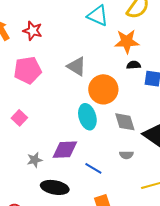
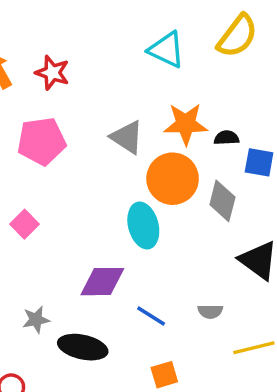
orange star: (127, 41) -> (186, 124), moved
gray diamond: (125, 122) -> (222, 201), moved, turned 30
gray semicircle: (126, 155) -> (210, 311), moved
gray star: (35, 160) -> (36, 320), moved

